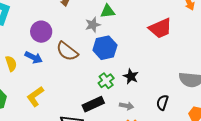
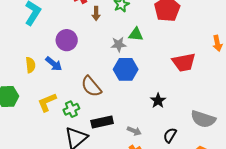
brown semicircle: (67, 51) -> (91, 86), moved
black star: (131, 76) -> (158, 101), moved
green cross: (106, 81) -> (71, 109), moved

